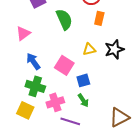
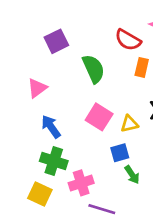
yellow triangle: (89, 49) -> (129, 124), moved
pink square: (64, 65) -> (99, 117), moved
green arrow: (83, 100) -> (132, 175), moved

